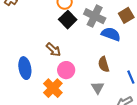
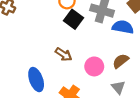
brown semicircle: (104, 64) -> (121, 61), turned 77
pink circle: (66, 70) -> (94, 66), moved

